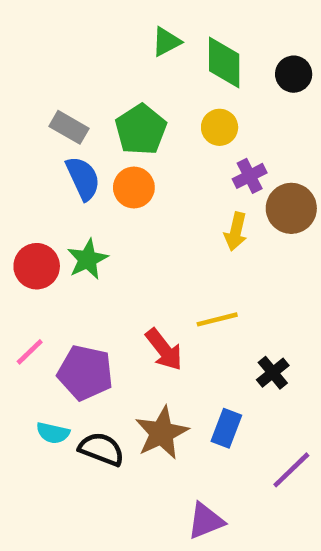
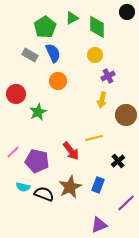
black circle: (294, 74) -> (127, 12), moved
green pentagon: (141, 130) -> (45, 27), moved
blue semicircle: (83, 178) -> (53, 53), moved
brown circle: (291, 208) -> (126, 115), moved
red circle: (37, 266) -> (16, 94), moved
purple triangle: (206, 521) -> (99, 225), moved

